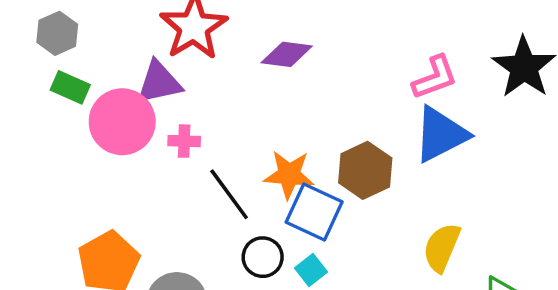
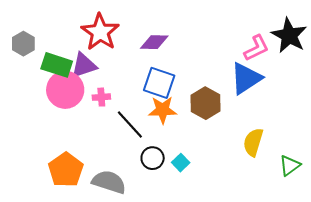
pink L-shape: (435, 77) -> (256, 48), moved
green rectangle: (70, 87) -> (57, 65), moved, size x1.4
blue square: (314, 212) -> (159, 83), moved

